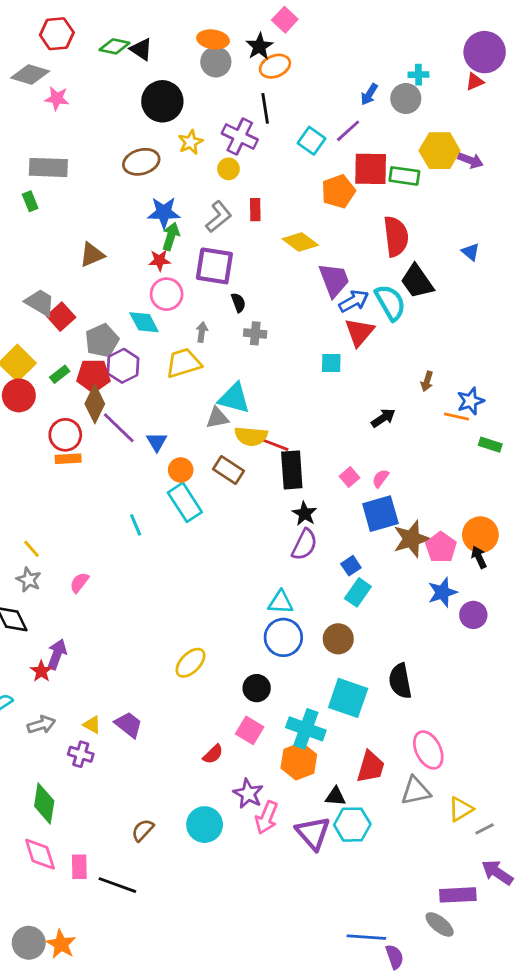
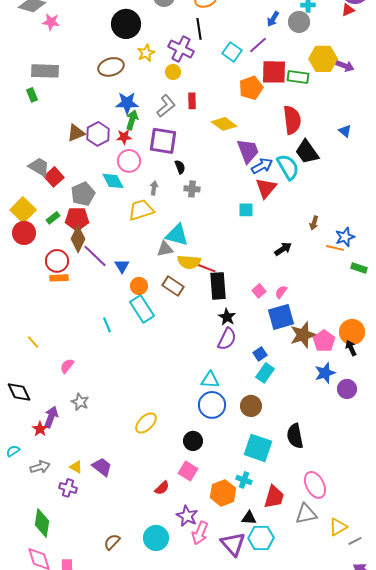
purple hexagon: (123, 366) -> (98, 134), moved
gray star: (29, 580) -> (80, 402), moved
cyan cross: (306, 729) -> (244, 480), moved, size x0.6

